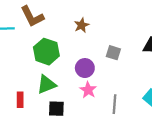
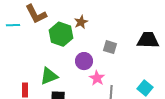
green hexagon: (46, 52) -> (61, 34), moved
pink star: (88, 90) -> (97, 78), moved

